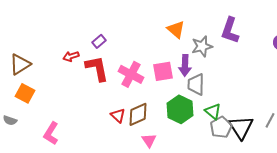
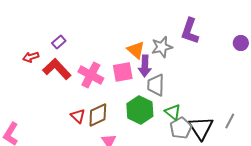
orange triangle: (176, 29) -> (136, 50), moved
red L-shape: (97, 68) -> (57, 69), turned -32

